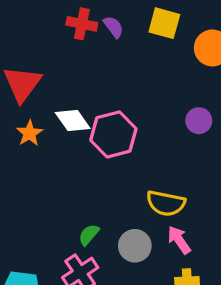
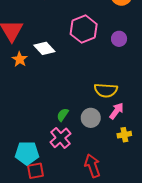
pink hexagon: (113, 134) -> (84, 29), moved
pink arrow: (179, 240) -> (117, 111), turned 78

